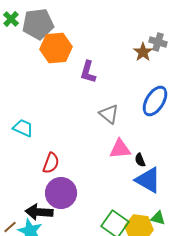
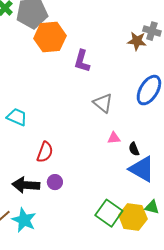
brown star: (143, 52) -> (137, 41), turned -30
pink triangle: (120, 149) -> (114, 138), size x0.6
purple circle: (61, 193) -> (55, 182), size x0.5
black arrow: (39, 212) -> (26, 185), moved

